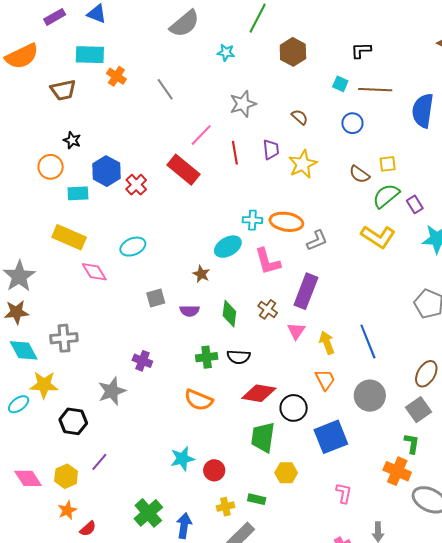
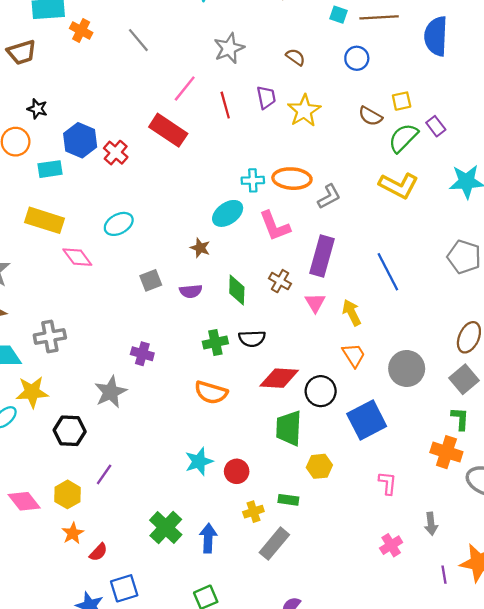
purple rectangle: (415, 204) -> (436, 126), moved
blue line: (368, 342) -> (388, 272), moved

